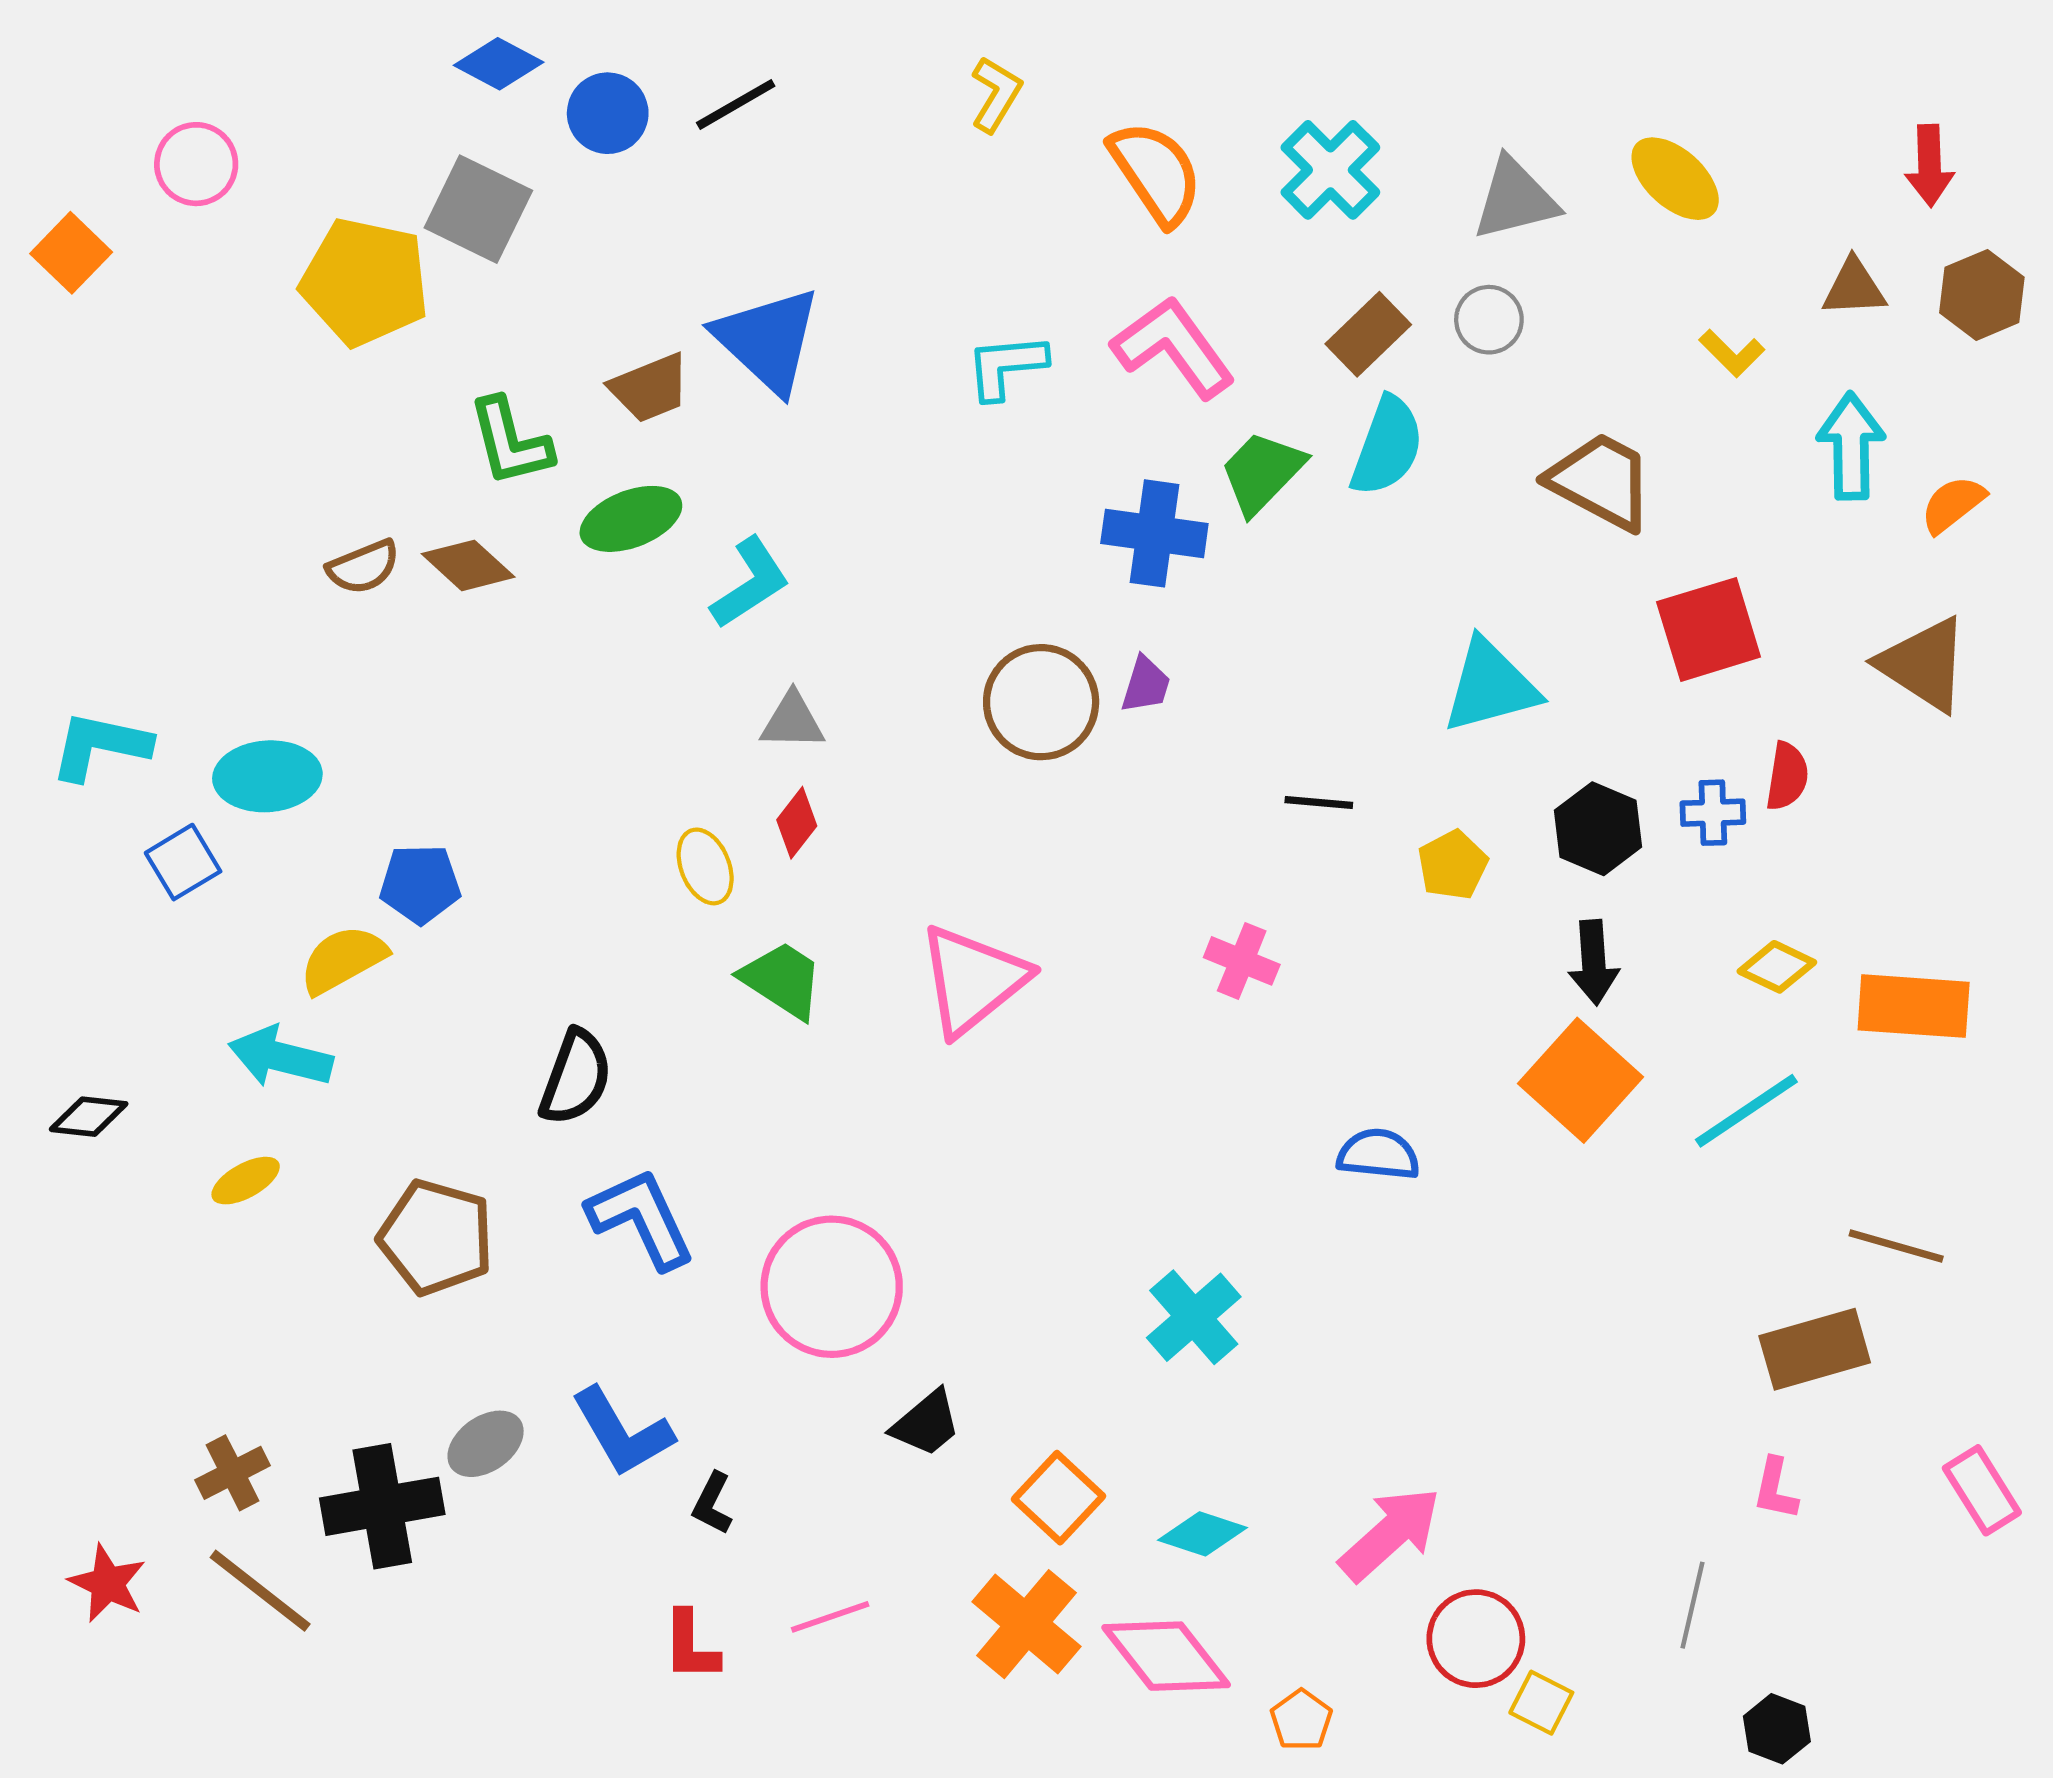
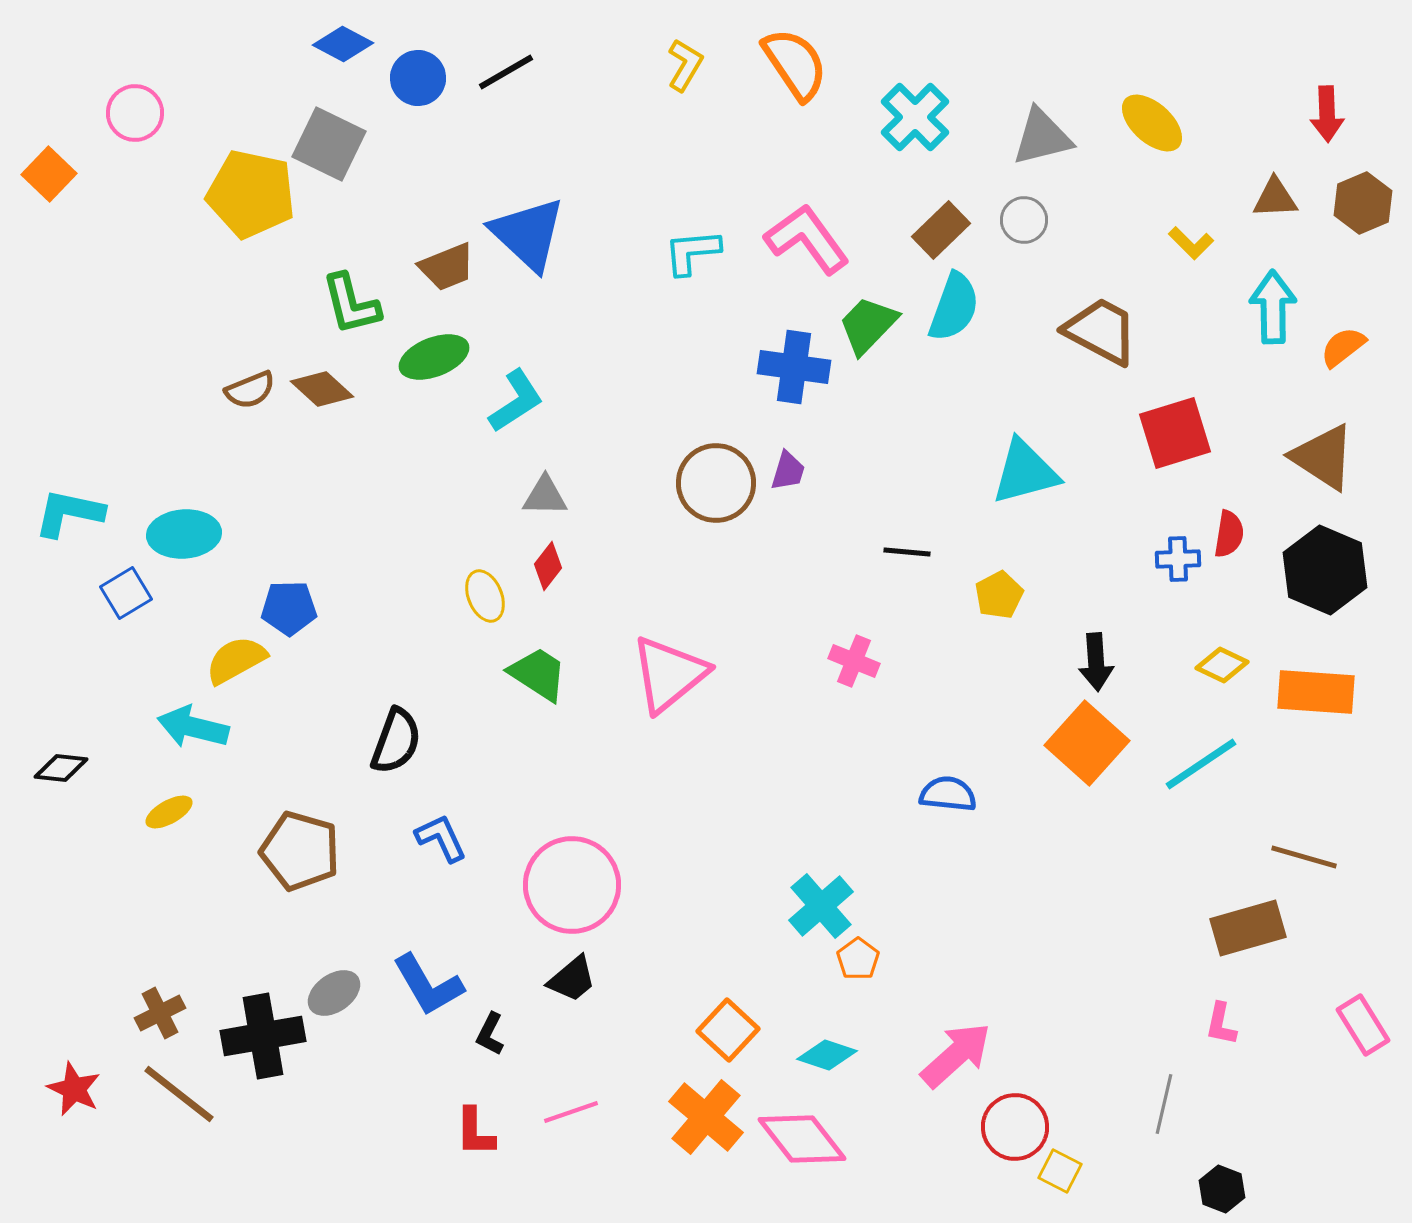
orange semicircle: (1156, 173) -> (795, 64), moved
black hexagon: (1598, 829) -> (1325, 570), moved, size x1.4
blue L-shape: (641, 1218) -> (441, 838), size x0.7
black trapezoid: (926, 1423) -> (572, 979), moved
orange pentagon: (1301, 1720) -> (858, 959), moved

